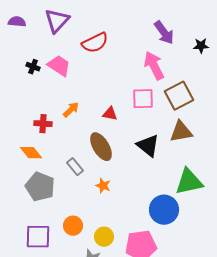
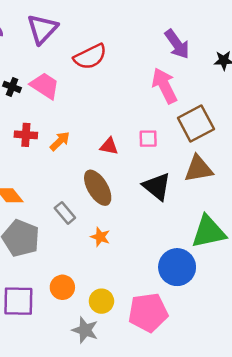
pink square: (143, 99) -> (148, 139), moved, size x0.7
red cross: (43, 124) -> (26, 135), moved

